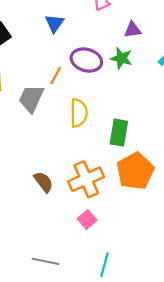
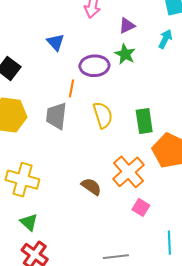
green star: (121, 58) -> (125, 54), turned 30

